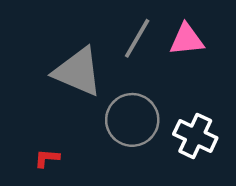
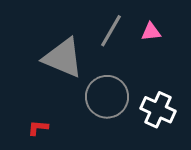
pink triangle: (187, 40) -> (151, 32), size x0.7

